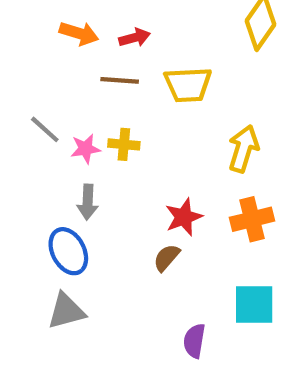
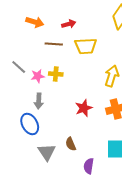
red arrow: (135, 38) -> (69, 24), moved
brown semicircle: (167, 258) -> (71, 144), moved, turned -64
gray triangle: (66, 311) -> (47, 152), moved, turned -48

